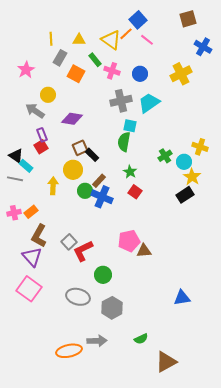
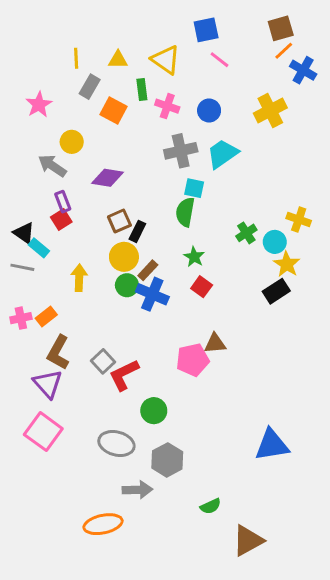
blue square: (138, 20) -> (206, 30), turned 30
orange line: (126, 34) -> (284, 51), moved
green rectangle: (95, 60) -> (142, 90), turned 32
black rectangle: (92, 155) -> (137, 231), turned 72
yellow circle: (73, 170) -> (124, 257), moved
brown triangle: (144, 251) -> (215, 343), moved
blue triangle: (182, 298) -> (272, 445), size x1.4
gray arrow: (97, 341) -> (137, 490), moved

